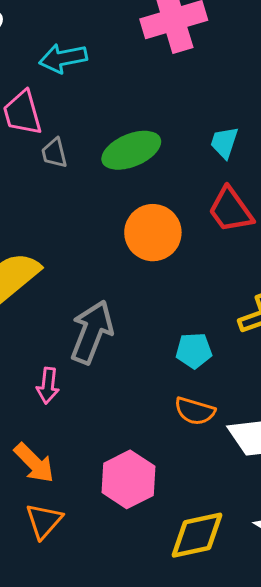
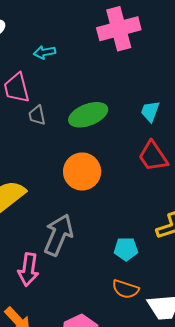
cyan arrow: (63, 58) -> (45, 52), size x0.7
orange circle: (153, 233) -> (82, 172), moved
pink arrow: (48, 386) -> (28, 270), size x1.4

